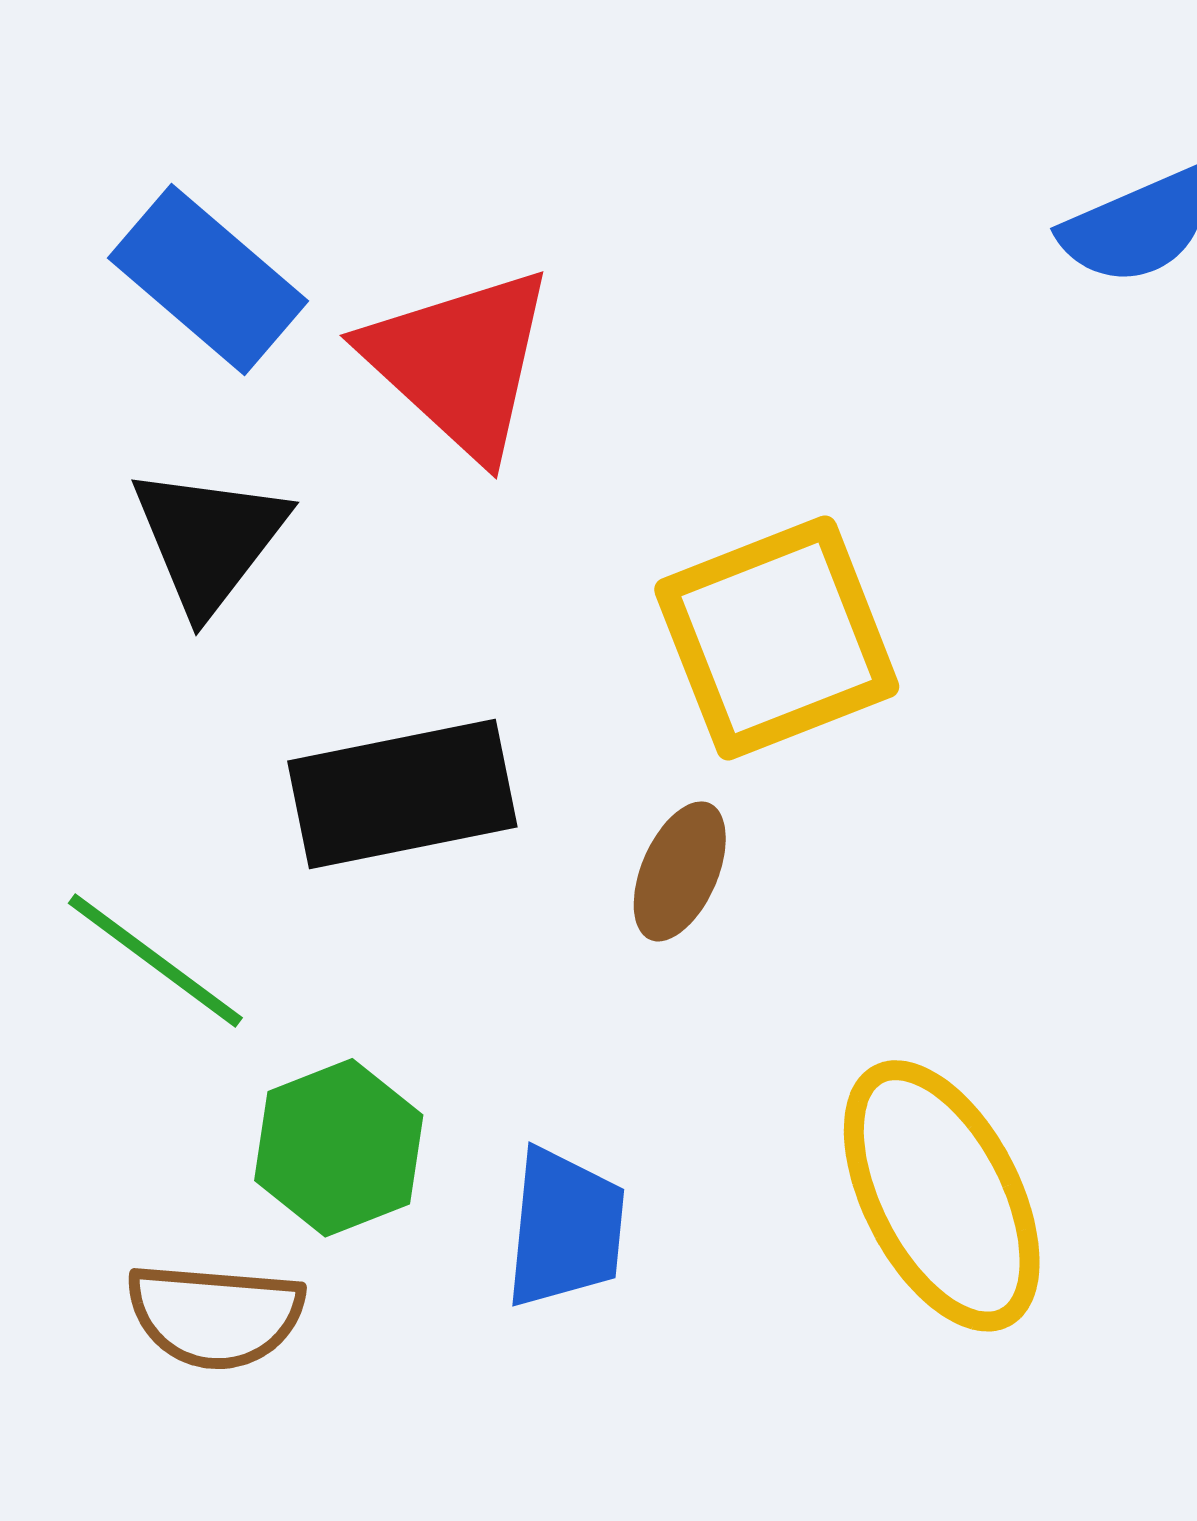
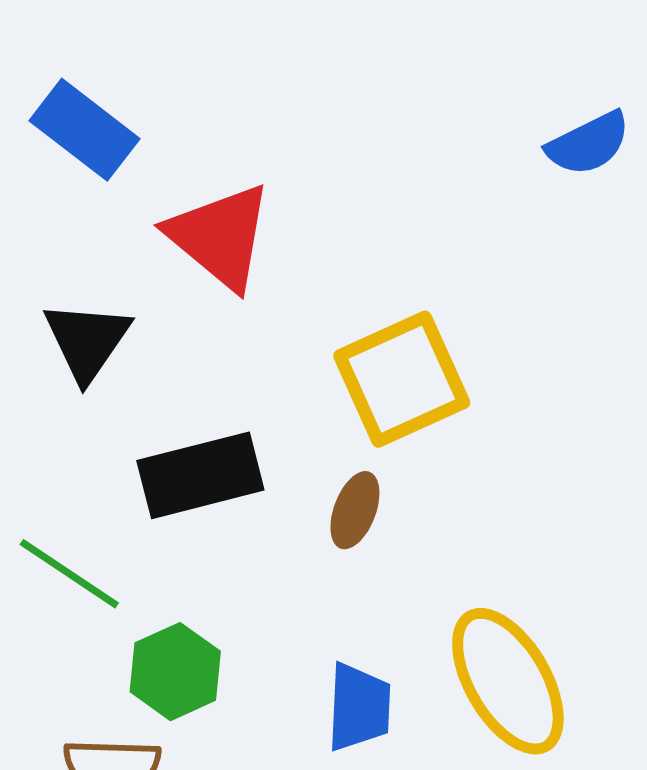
blue rectangle: (208, 279) -> (84, 130), moved
blue trapezoid: (565, 1228) -> (359, 707), moved

